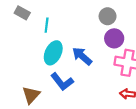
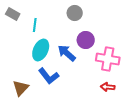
gray circle: (108, 16) -> (75, 13), moved
purple circle: (114, 38) -> (86, 40), moved

